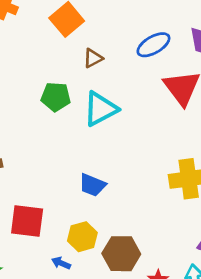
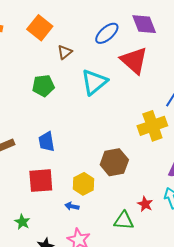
cyan triangle: (101, 109) -> (94, 82), moved
blue trapezoid: (92, 185) -> (47, 142), moved, turned 70
brown hexagon: (121, 254) -> (114, 162), moved

